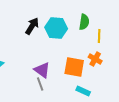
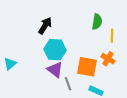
cyan hexagon: (56, 28) -> (55, 50), moved
gray line: (40, 84) -> (68, 84), moved

